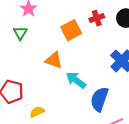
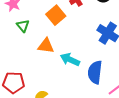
green triangle: (20, 33) -> (23, 26), moved

